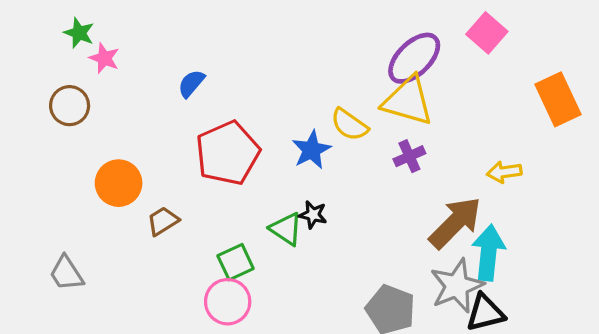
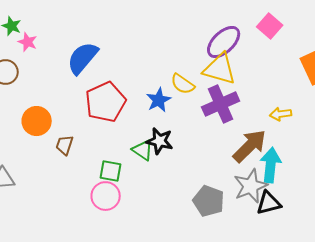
blue semicircle: (191, 84) -> (83, 58), size x1.8
purple cross: (409, 156) -> (221, 104), size x1.8
black star: (313, 215) -> (160, 141), size x1.5
brown trapezoid: (163, 221) -> (65, 145), turned -40
green square: (236, 262) -> (111, 171), turned 35

